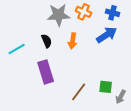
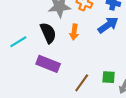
black semicircle: (47, 41) -> (48, 33), size x1.5
purple rectangle: (46, 72) -> (48, 64), turned -50

